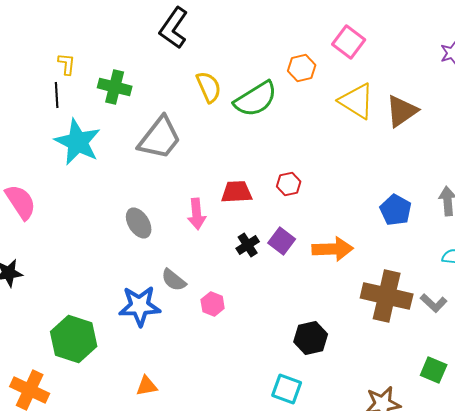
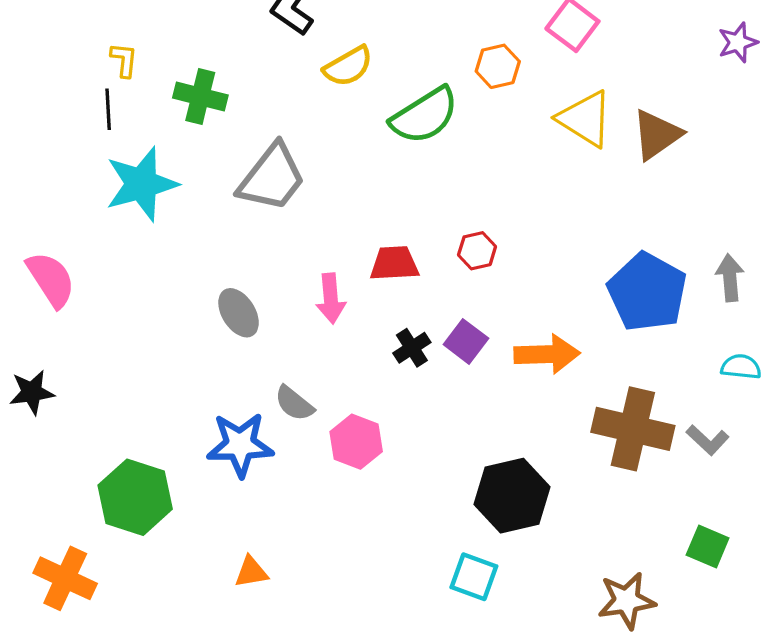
yellow semicircle: (209, 87) -> (348, 66), moved, turned 84
cyan star: (78, 142) -> (142, 184), turned 30
blue pentagon: (396, 210) -> (647, 292), size x1.6
pink hexagon: (213, 304) -> (356, 442), size x1.4
black hexagon: (311, 338) -> (512, 496), size x1.4

